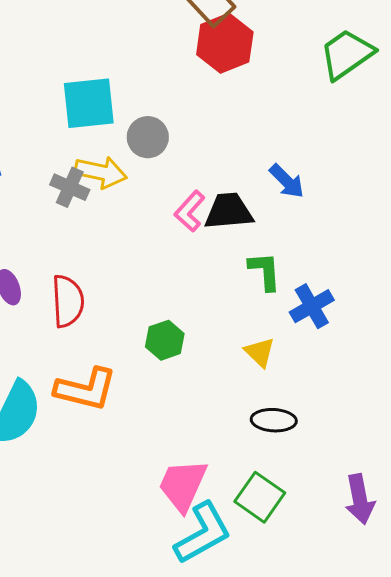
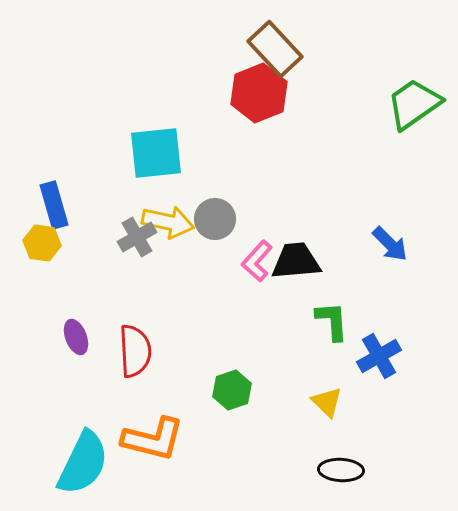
red hexagon: (225, 43) -> (259, 93), moved
gray circle: (148, 137) -> (215, 219), moved
blue arrow: (287, 181) -> (390, 244), moved
gray cross: (70, 187) -> (137, 237), turned 36

